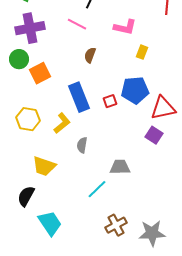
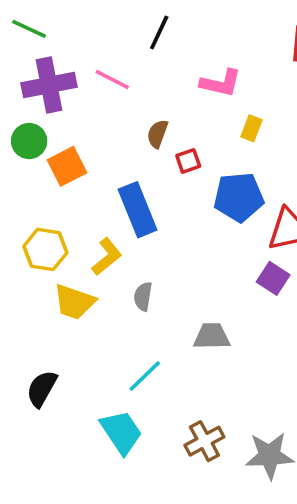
pink line: (77, 24) -> (112, 80), moved
red square: (110, 101) -> (188, 161), moved
yellow trapezoid: (44, 166) -> (74, 302), moved
cyan line: (97, 189) -> (145, 376), moved
cyan trapezoid: (50, 223) -> (121, 432), moved

